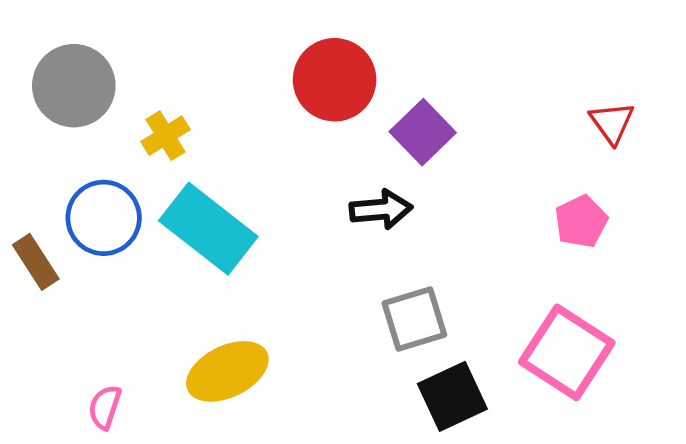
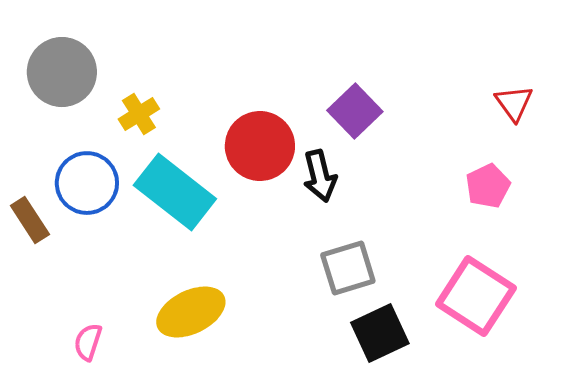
red circle: (335, 80) -> (260, 146), moved
black arrow: (381, 209) -> (320, 176), turned 81

